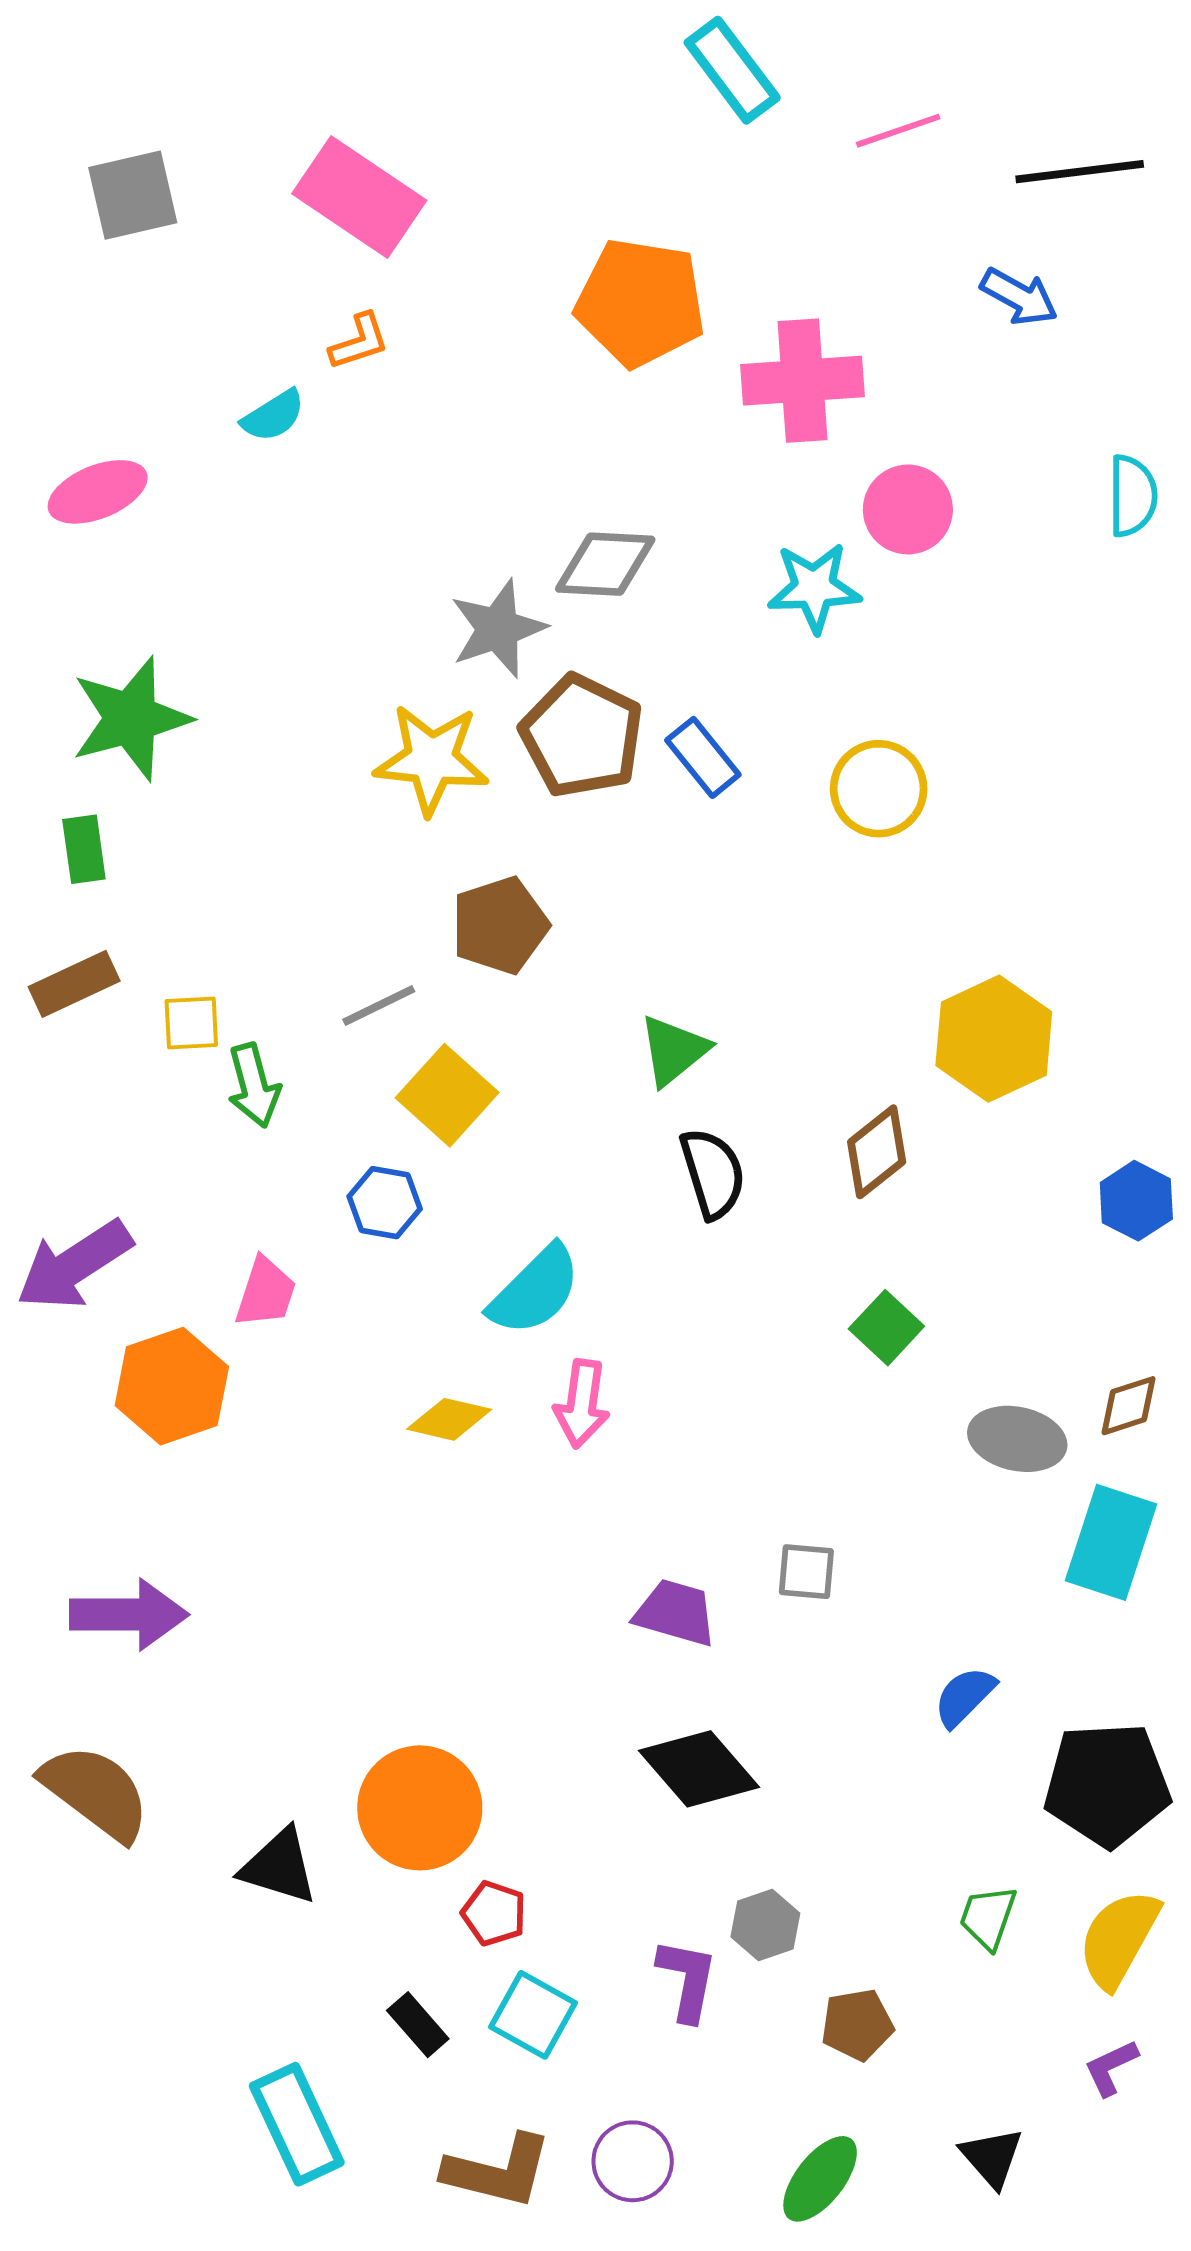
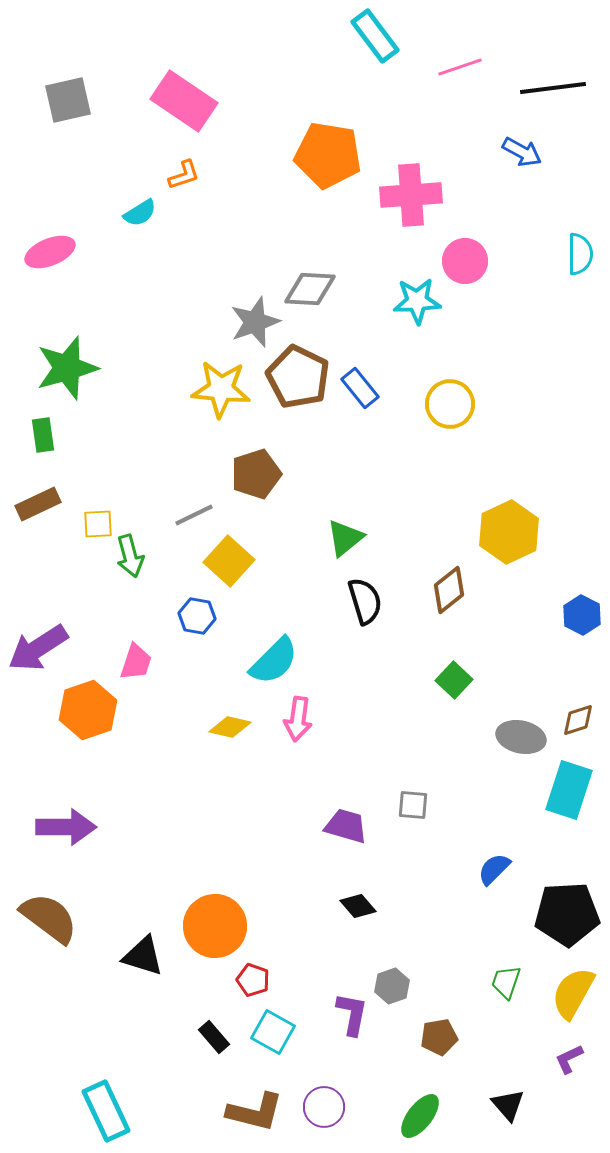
black diamond: (699, 1769) -> (358, 906), size x0.6
cyan rectangle: (297, 2124) -> (106, 1111), moved

